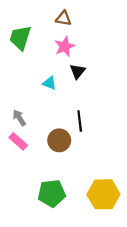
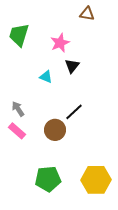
brown triangle: (64, 18) -> (87, 14), moved
black line: (80, 121) -> (74, 112), turned 54

